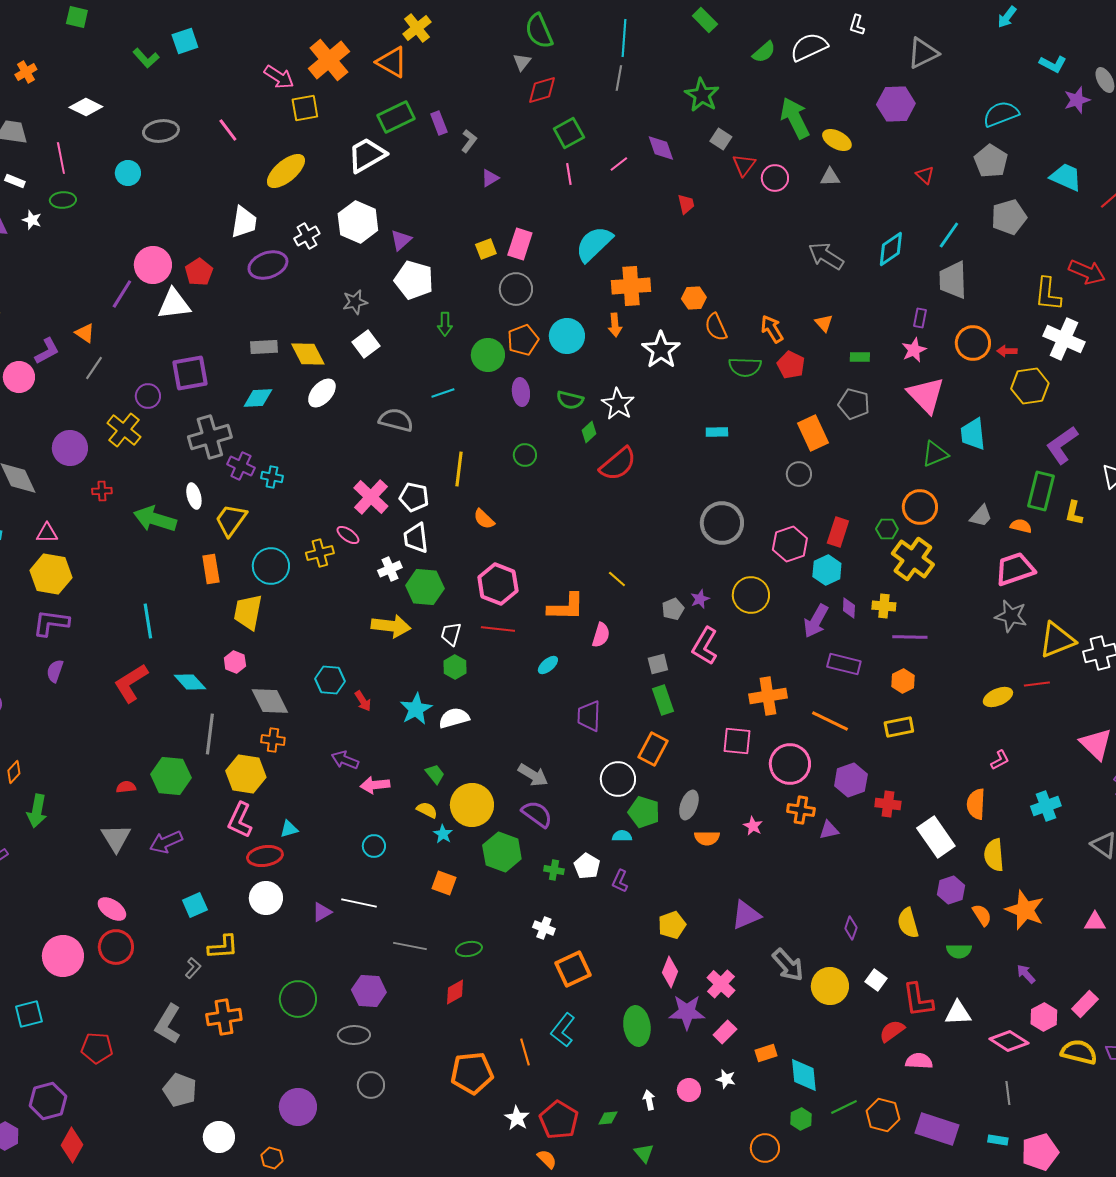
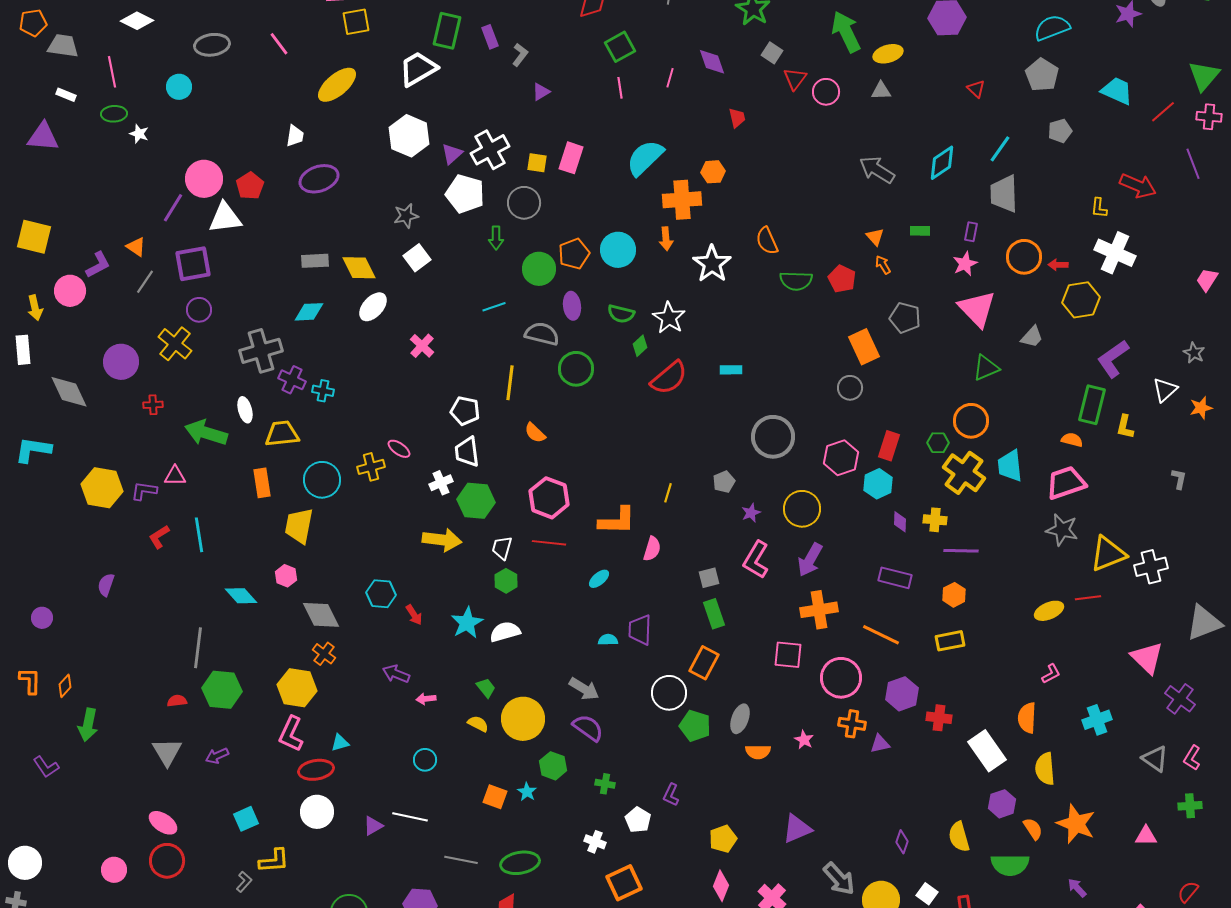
green rectangle: (396, 117) -> (447, 31), turned -51
yellow ellipse: (837, 140) -> (888, 54), turned -44
pink line: (619, 164) -> (670, 78), turned -36
gray pentagon: (1009, 217) -> (1060, 131), size x0.7
white star: (32, 220) -> (139, 134), moved
white trapezoid: (244, 222) -> (295, 136), size x0.7
white cross: (307, 236) -> (490, 150), moved, size x1.5
yellow square: (486, 249) -> (537, 163), turned 30
gray circle: (516, 289) -> (524, 203), moved
yellow L-shape: (1048, 294) -> (1099, 208), size x0.6
orange hexagon: (694, 298) -> (713, 172), moved
orange arrow: (772, 329) -> (883, 265), moved, size x0.7
green rectangle: (860, 357) -> (920, 231), moved
purple square: (190, 373) -> (193, 264), moved
gray semicircle: (396, 420) -> (542, 334), moved
cyan rectangle: (717, 432) -> (731, 370), moved
cyan trapezoid: (973, 434) -> (1010, 466), moved
green circle: (525, 455) -> (576, 369), size x1.5
pink cross: (371, 497) -> (422, 346), moved, size x0.7
gray trapezoid: (981, 516) -> (1032, 337), moved
yellow trapezoid: (231, 520) -> (282, 434), turned 48
pink triangle: (47, 533) -> (175, 476), moved
yellow line: (617, 579) -> (668, 493), turned 66
gray pentagon: (673, 609) -> (724, 482), moved
purple arrow: (816, 621) -> (810, 560), moved
purple L-shape: (51, 623) -> (144, 491), moved, size x0.7
red L-shape: (131, 683) -> (159, 537), moved, size x0.6
gray line: (210, 734) -> (198, 648), moved
orange cross: (273, 740) -> (324, 654), turned 30
pink arrow: (375, 785) -> (426, 699), size x0.7
cyan star: (443, 834) -> (527, 792), moved
cyan semicircle: (622, 836) -> (608, 640), moved
purple arrow: (166, 842) -> (217, 756), size x0.7
green hexagon: (502, 852) -> (553, 766), size x0.7
white pentagon: (587, 866) -> (638, 820), moved
green ellipse: (469, 949) -> (520, 863), size x1.5
green semicircle: (959, 951) -> (1010, 865), size x1.5
pink circle: (63, 956) -> (114, 870), size x0.6

